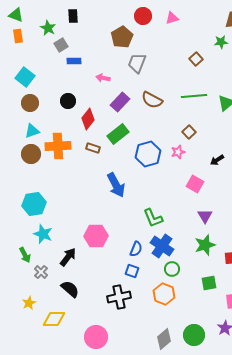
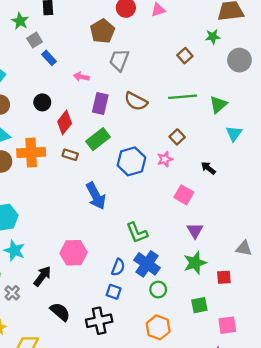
blue rectangle: (74, 61) -> (49, 58), turned 48
purple rectangle: (120, 102) -> (100, 104), turned -30
black arrow: (217, 160) -> (208, 168), turned 72
black semicircle: (70, 289) -> (60, 312), moved
orange hexagon: (164, 294) -> (158, 327), moved

